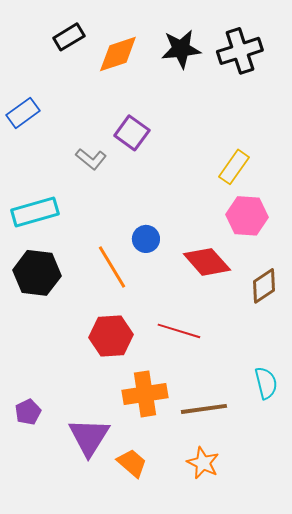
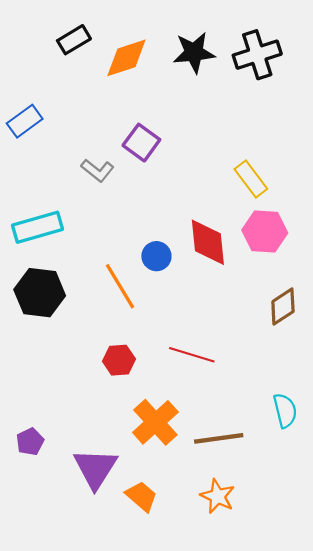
yellow rectangle: (234, 167) -> (251, 179), turned -72
red diamond: (207, 262) -> (208, 242), moved, turned 36
red hexagon: (111, 336) -> (119, 360), size x0.7
orange cross: (145, 394) -> (155, 422), turned -33

